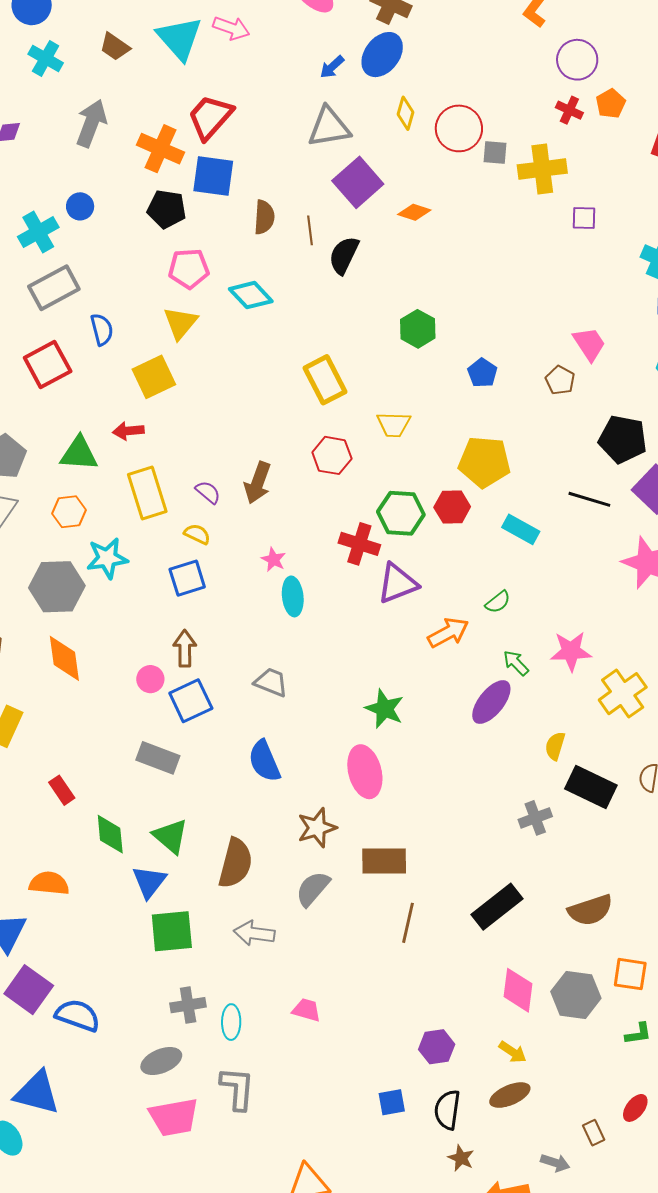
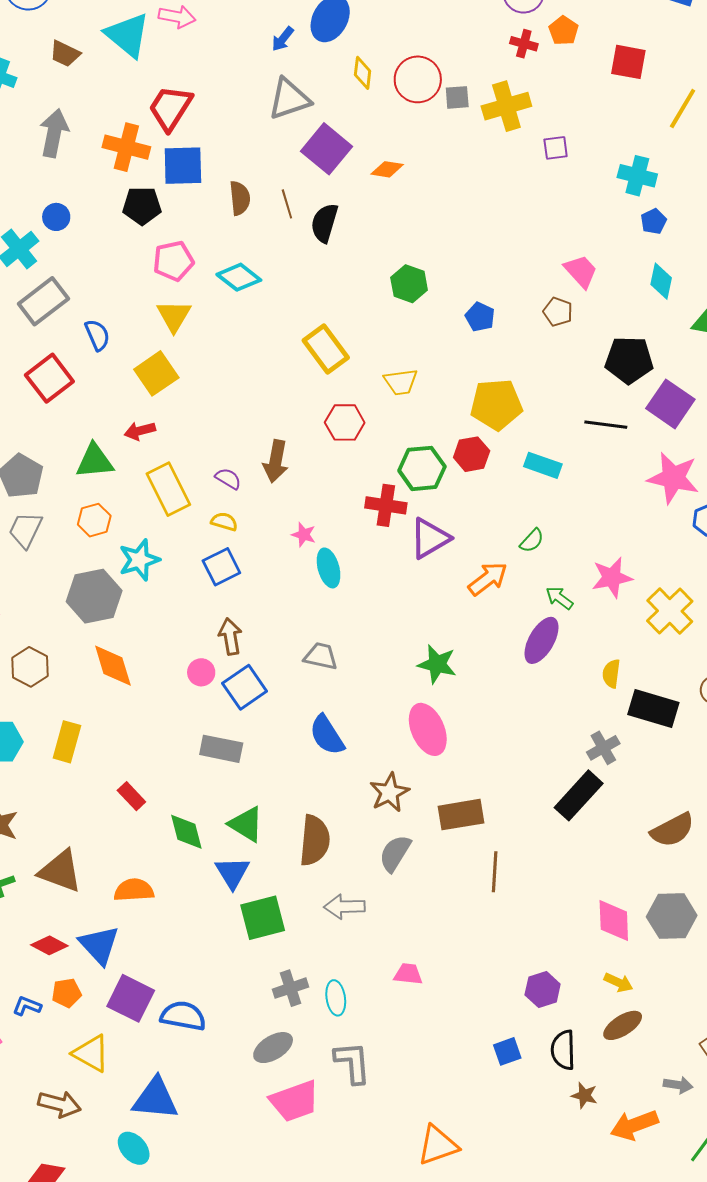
black rectangle: (497, 907) -> (579, 795), moved

